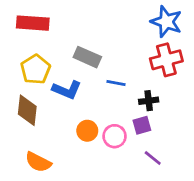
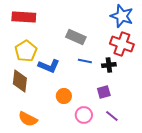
gray rectangle: (87, 57) -> (76, 37), moved
red cross: (166, 60) -> (122, 44), turned 35
black cross: (149, 101) -> (109, 65), moved
pink circle: (115, 136) -> (84, 115), moved

